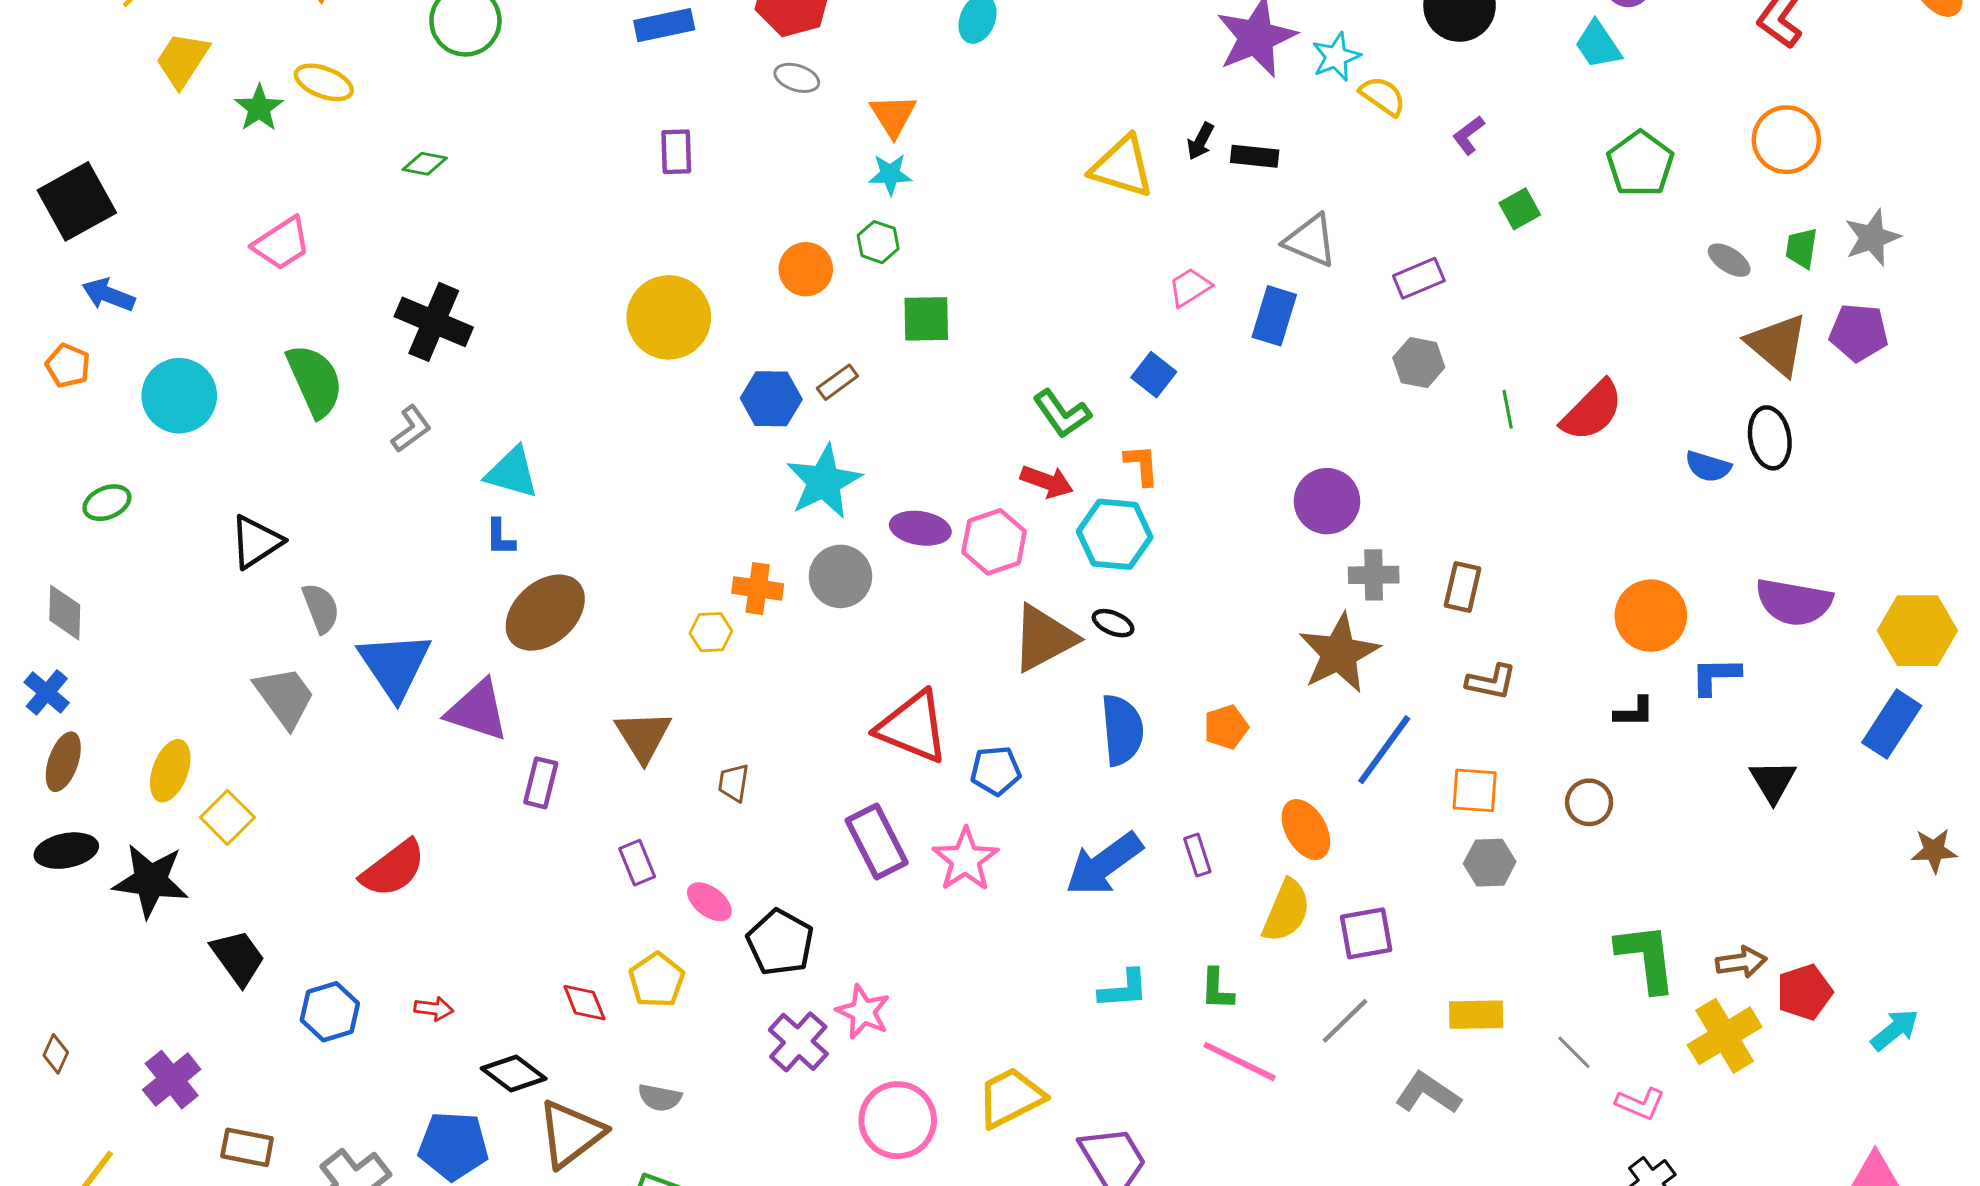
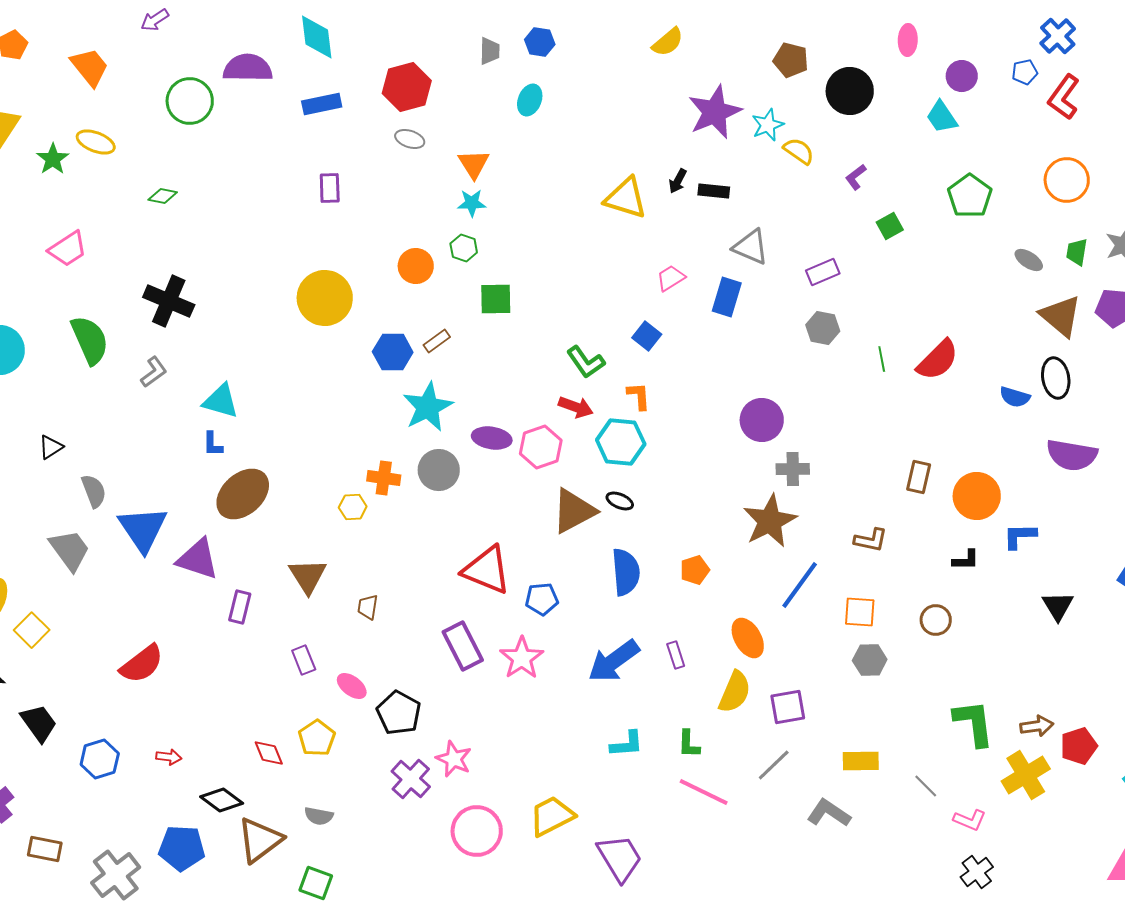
black triangle: (256, 542) -> (51, 447), size x0.7
brown rectangle: (1463, 587) -> (919, 477), moved
purple semicircle: (1794, 602) -> (1072, 455), moved

